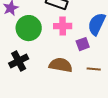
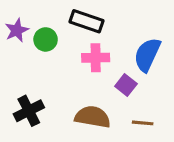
green circle: (29, 28) -> (46, 39), moved, size x0.6
purple square: (83, 44) -> (126, 85), turned -32

